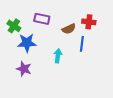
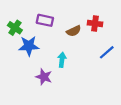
blue line: (82, 44) -> (107, 52), moved, turned 42
purple star: (24, 69) -> (44, 77), moved

